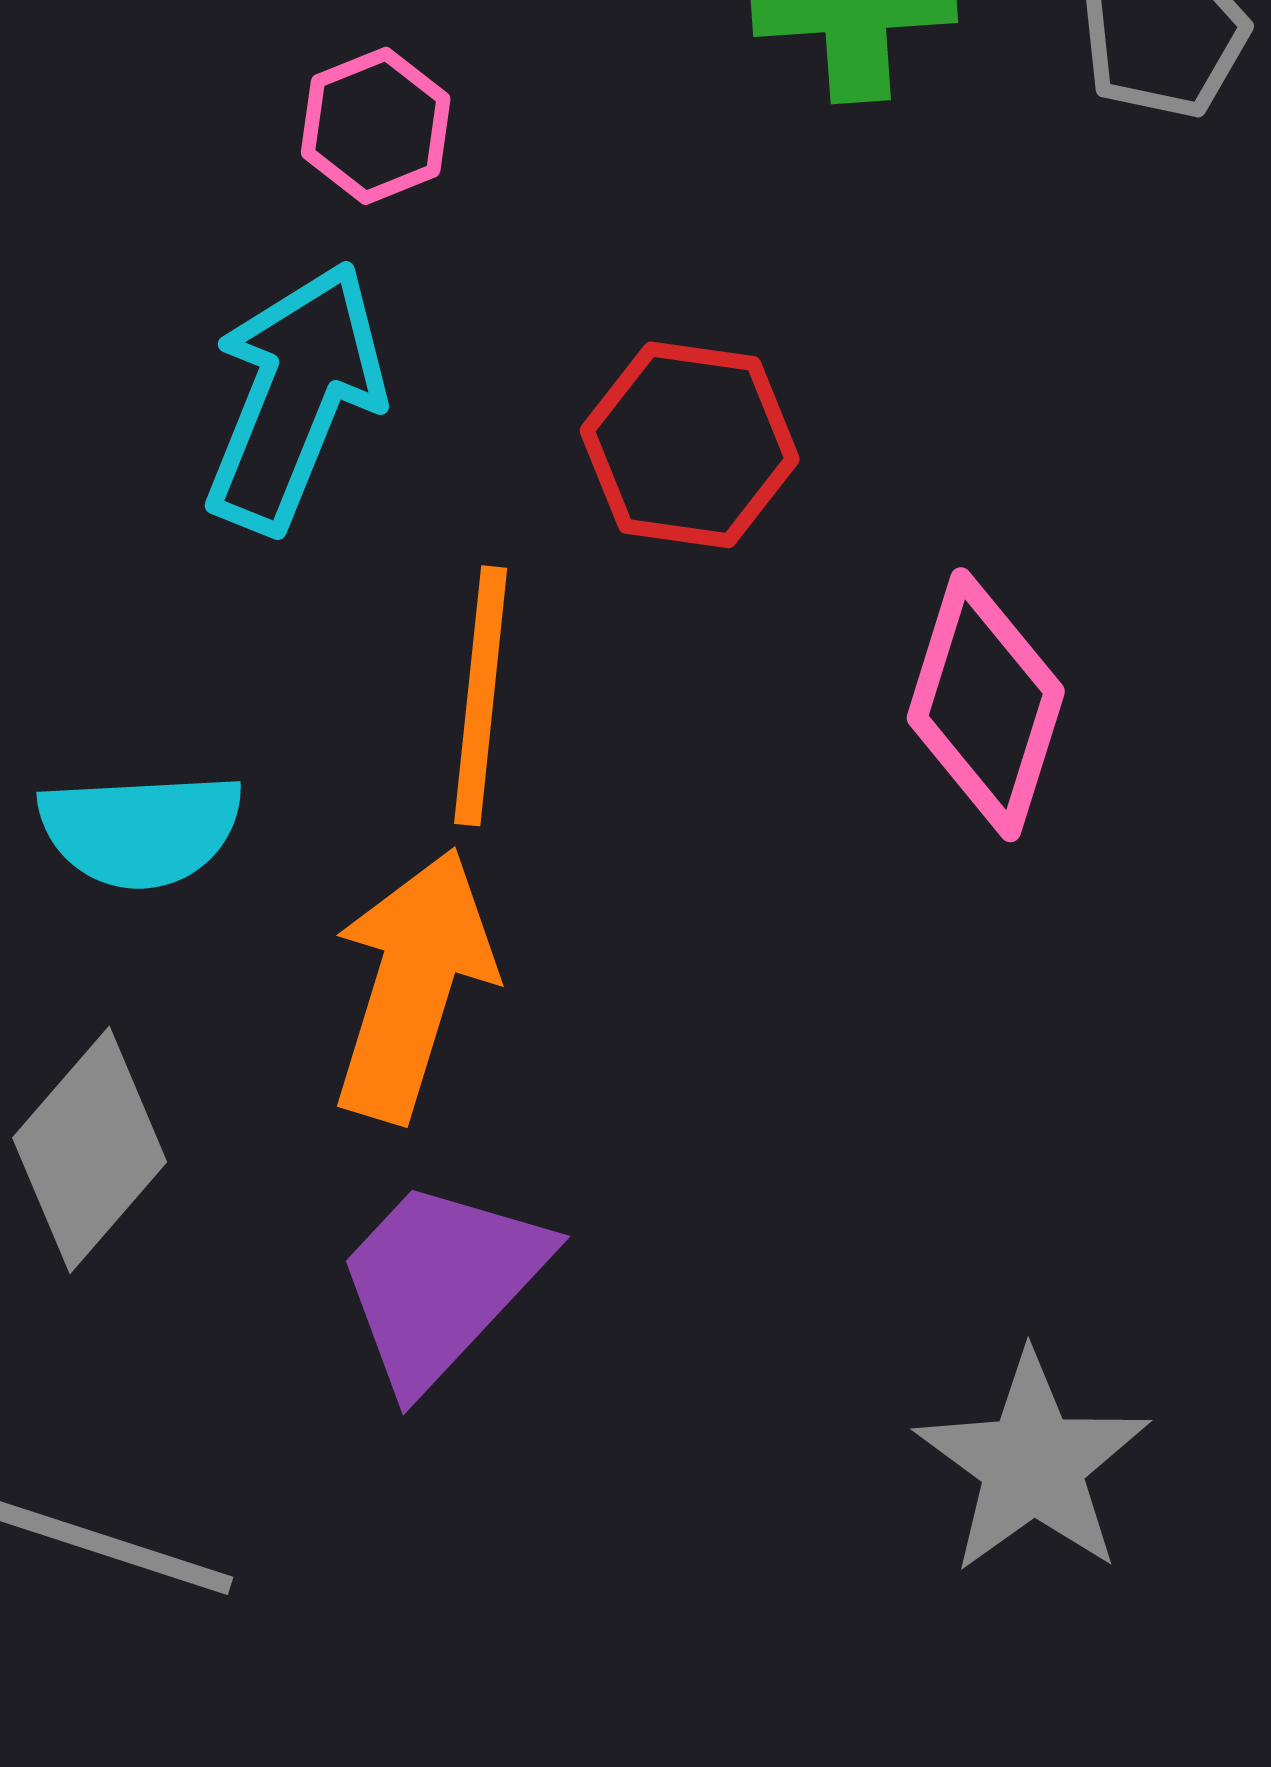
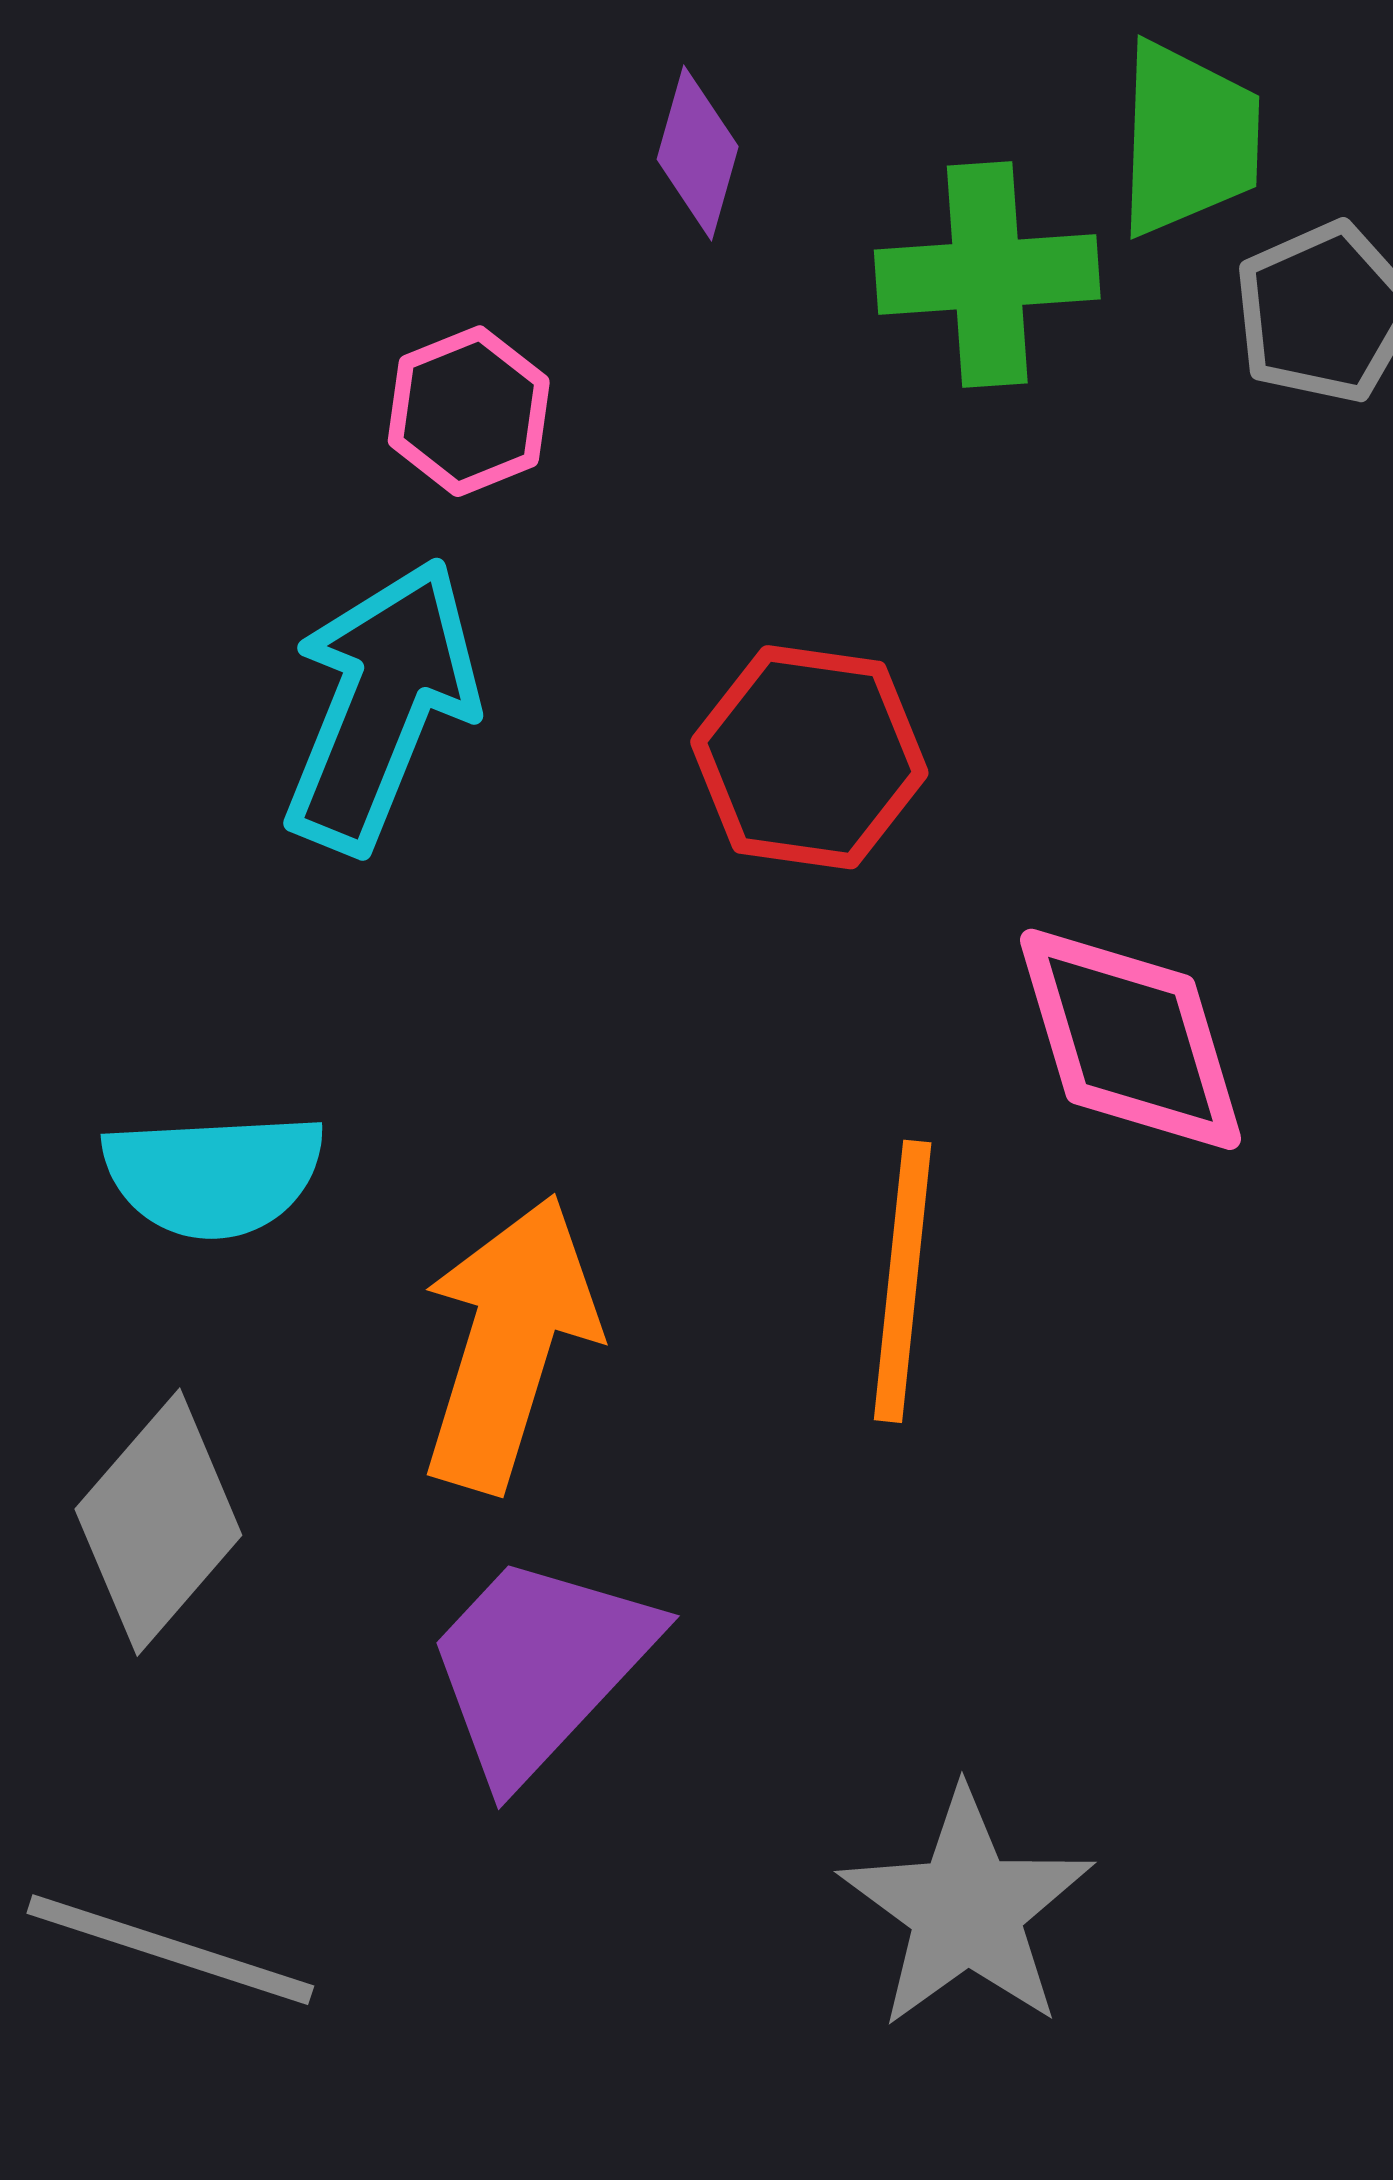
orange line: (481, 696) -> (903, 1281), moved
pink diamond: (986, 705) -> (1130, 1039), turned -34
gray star: (1033, 1464) -> (967, 1909), moved

